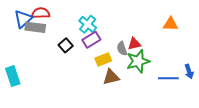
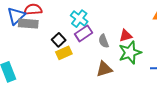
gray semicircle: (122, 49) -> (104, 41), moved
yellow rectangle: (103, 59) -> (64, 53), moved

